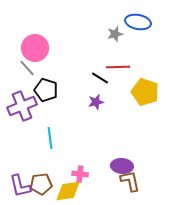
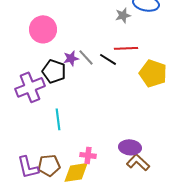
gray line: (27, 68) -> (86, 57), moved
purple star: (96, 102) -> (71, 58), moved
brown L-shape: (130, 181) -> (138, 162), turned -35

